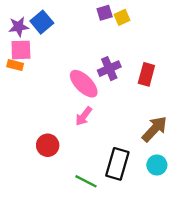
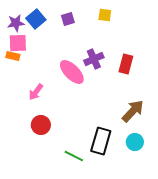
purple square: (105, 13) -> (68, 19), moved
yellow square: (122, 17) -> (105, 15), turned 32
pink arrow: (84, 116) -> (36, 92), moved

